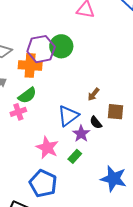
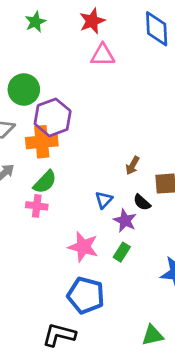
green circle: (61, 46) -> (24, 89), moved
pink cross: (18, 112) -> (37, 206), turned 35
blue triangle: (68, 116) -> (104, 200), size x0.6

